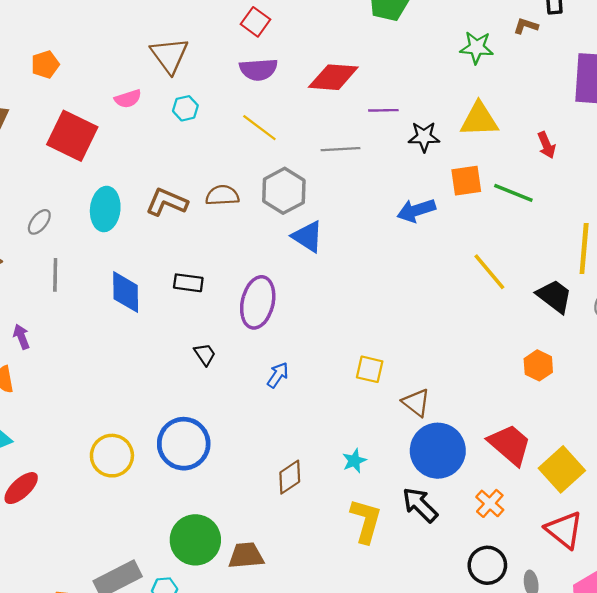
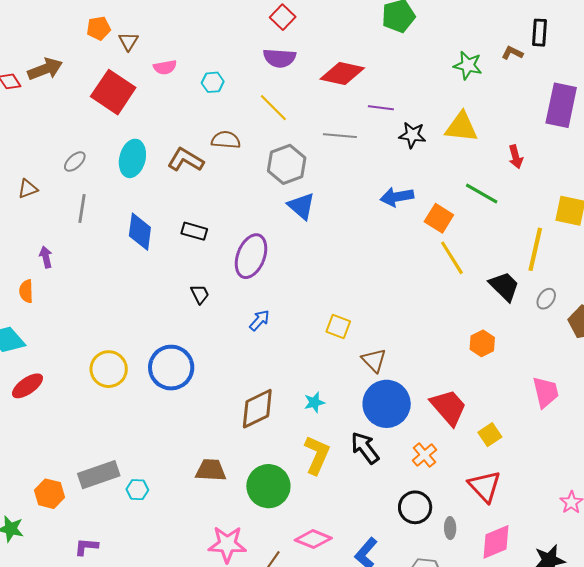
brown triangle: (169, 55) -> (128, 41), moved, size x0.6
orange square: (466, 181) -> (439, 218), moved, turned 32
brown semicircle: (222, 195) -> (226, 140), moved
yellow square: (562, 469) -> (490, 435), size x0.6
brown diamond: (290, 477) -> (257, 409), size x1.4
green circle: (195, 540) -> (268, 486), moved

